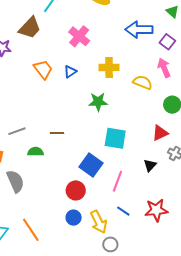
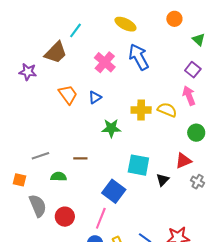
blue arrow: (139, 30) -> (139, 57), moved, turned 60
yellow cross: (109, 67) -> (141, 110), moved
green star: (98, 102) -> (111, 128), moved
black triangle: (150, 165) -> (163, 180), moved
pink line: (117, 181) -> (101, 218), moved
red circle: (76, 190) -> (65, 217), moved

